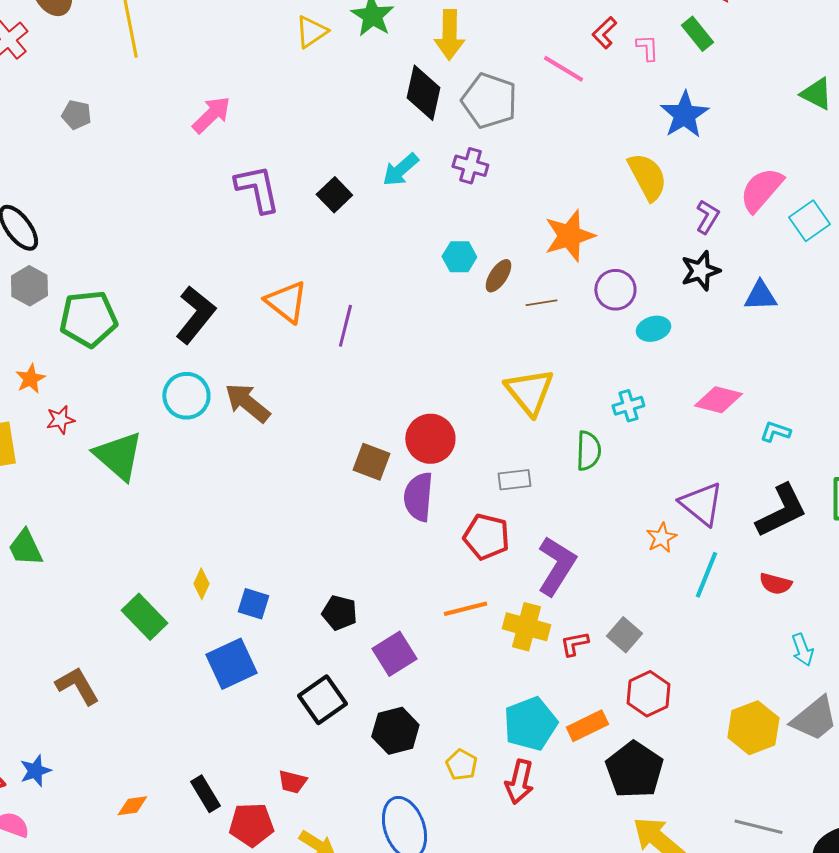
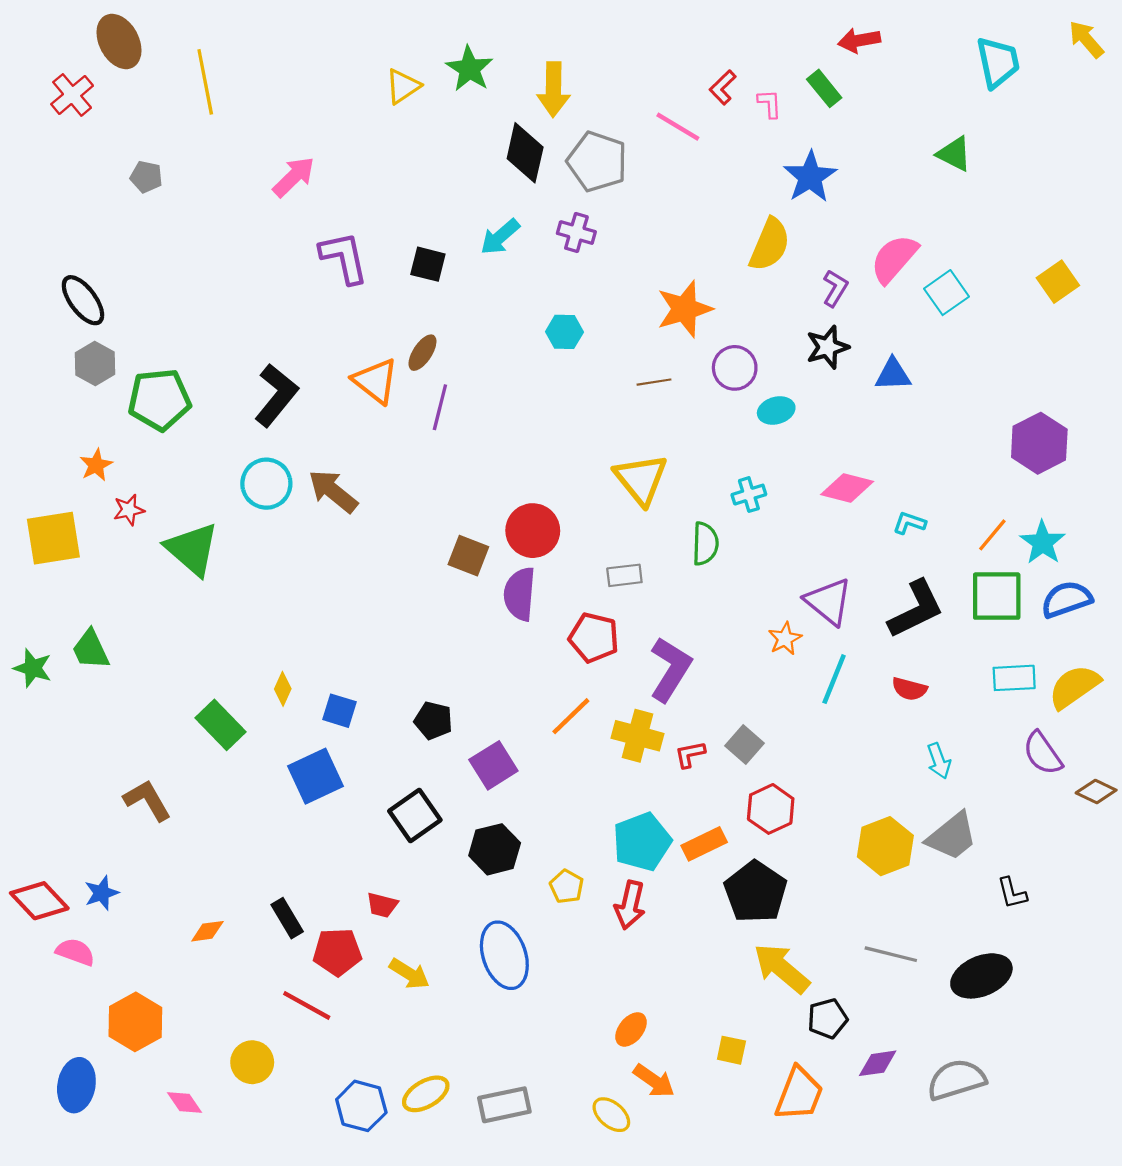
yellow semicircle: (647, 177) -> (770, 245), turned 51
black square: (334, 195) -> (428, 264), turned -32
brown ellipse: (498, 276) -> (422, 353), moved
orange line: (465, 609) -> (571, 716), turned -30

